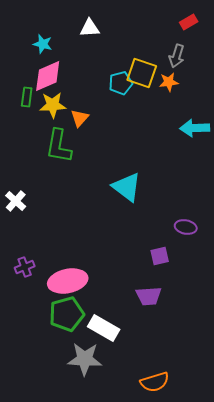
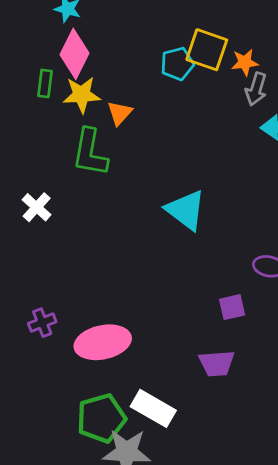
gray arrow: (177, 56) -> (256, 89), moved
pink diamond: (48, 76) -> (75, 54), turned -40
white cross: (16, 201) -> (37, 207), moved
green pentagon: (67, 314) -> (101, 418), moved

